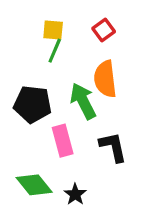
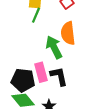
black pentagon: (33, 104) -> (23, 80), moved
black L-shape: (113, 147) -> (59, 76), moved

